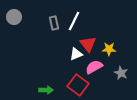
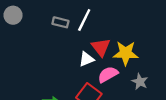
gray rectangle: (54, 23) -> (60, 22), turned -64
yellow star: (109, 49) -> (126, 53), size x1.5

